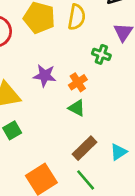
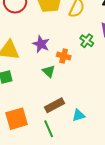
orange cross: (78, 82) -> (64, 56), turned 32
green triangle: (77, 108) -> (49, 71), moved

